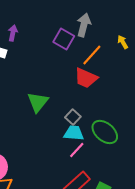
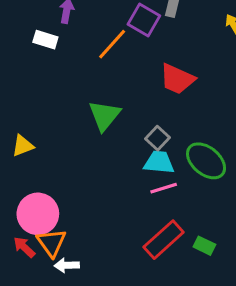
orange line: (92, 55) -> (112, 44), moved
pink line: (77, 150) -> (164, 188), turned 30

